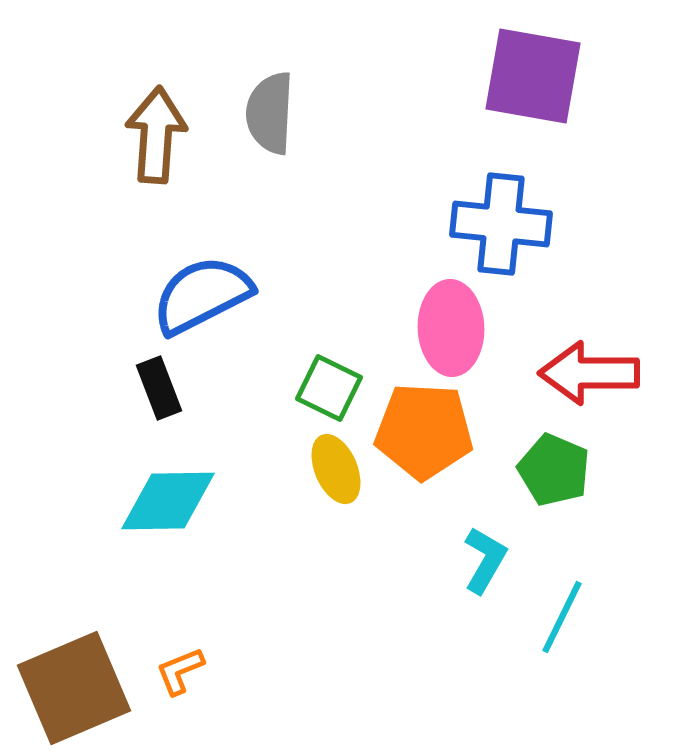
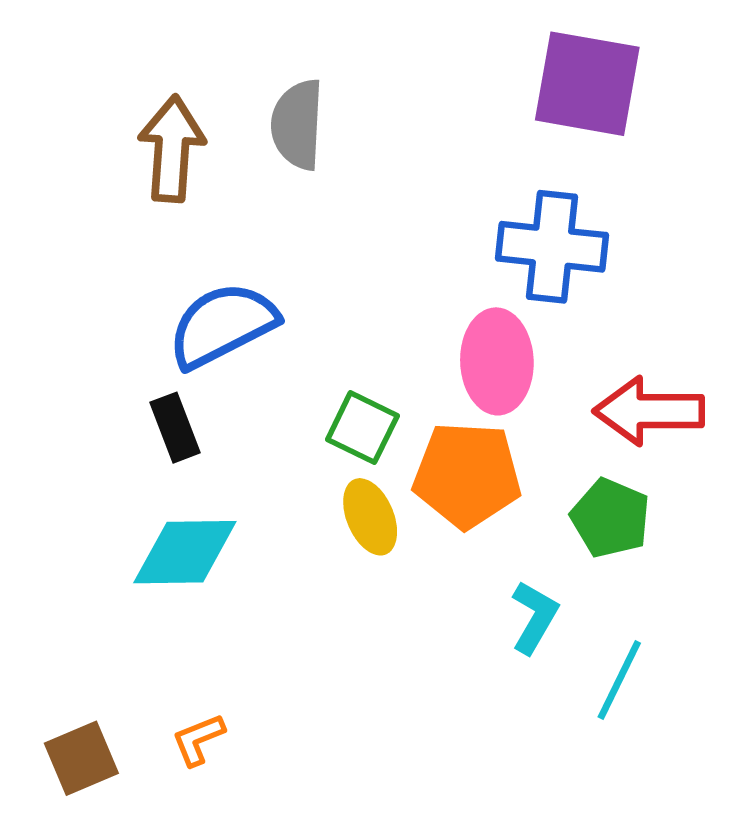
brown square: (74, 688) -> (81, 758), size x0.6

